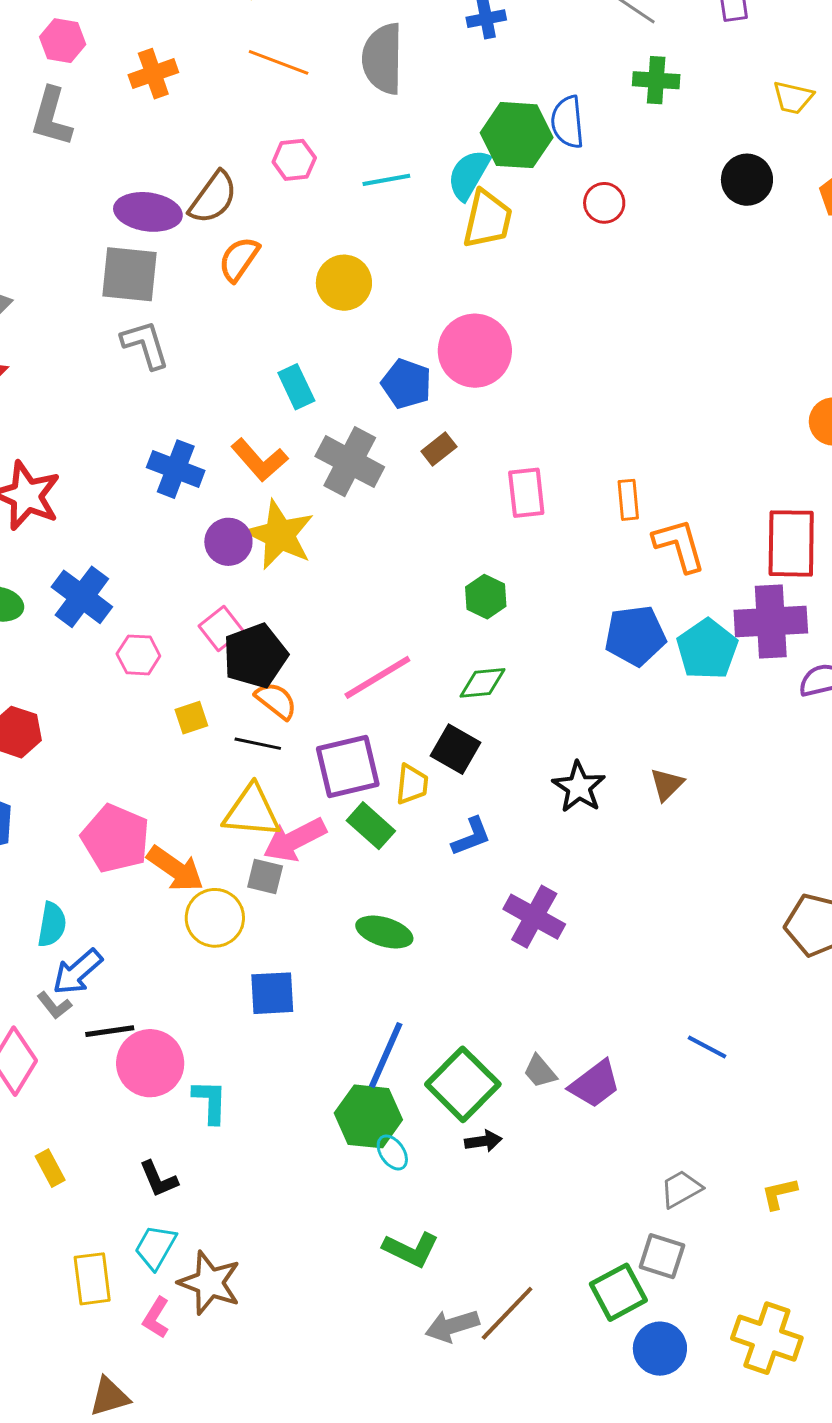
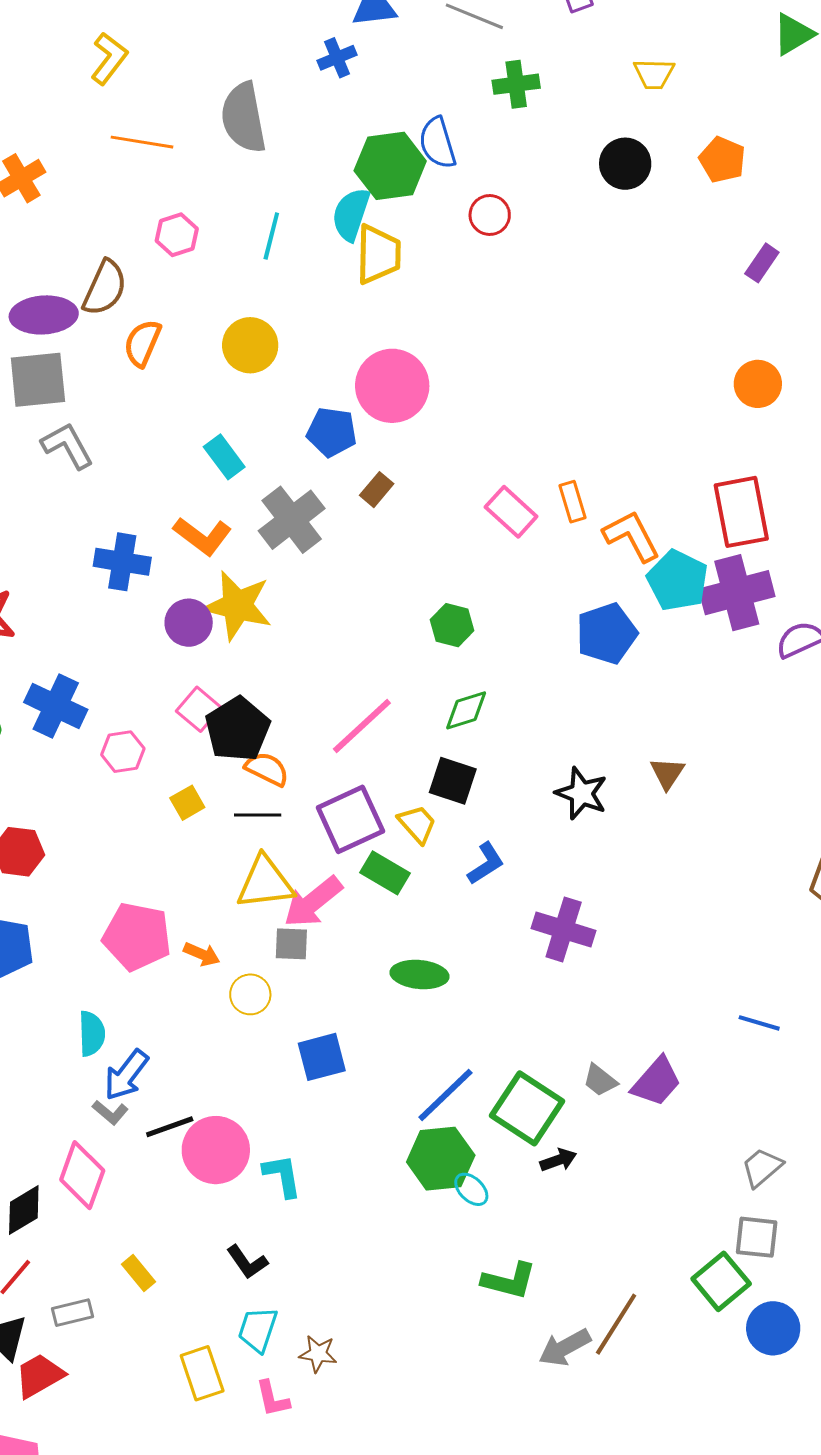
cyan line: (386, 180) -> (271, 236), turned -54
gray cross: (350, 462) -> (292, 520), turned 36
pink rectangle: (526, 493) -> (511, 512), moved, turned -30
cyan pentagon: (707, 649) -> (678, 580), moved
yellow trapezoid: (412, 784) -> (417, 824), turned -36
orange arrow: (175, 869) -> (202, 954), size x0.6
yellow circle: (215, 918) -> (250, 994), size x0.7
blue line: (386, 1055) -> (445, 1095), turned 34
brown star: (210, 1283) -> (318, 1354), size x0.6
pink L-shape: (156, 1318) -> (272, 1399), turned -33

